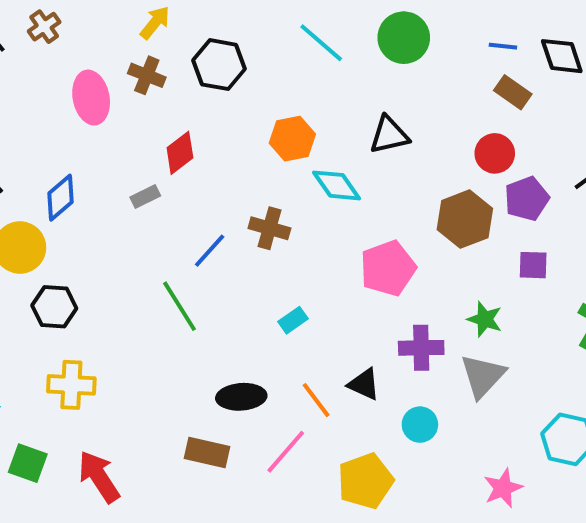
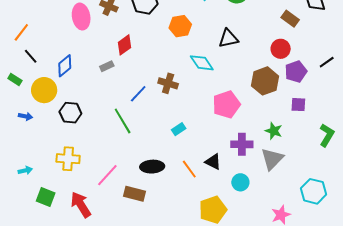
orange hexagon: (292, 139) -> (180, 26), moved
black hexagon: (54, 307) -> (70, 113), moved
pink line: (286, 452) -> (107, 175), moved

